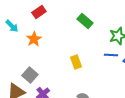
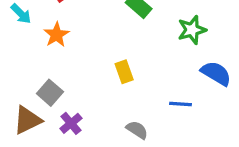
blue line: (111, 55) -> (181, 104), moved

